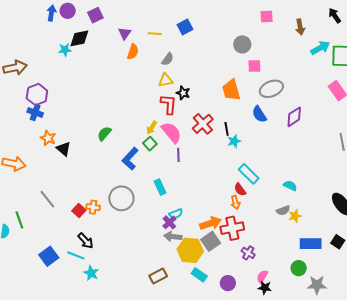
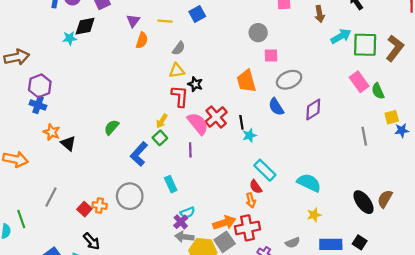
pink semicircle: (171, 132) -> (198, 124), moved
cyan semicircle: (290, 186) -> (309, 183), size x1.6
gray line: (47, 199) -> (51, 197), turned 66
gray semicircle: (283, 210) -> (293, 243), moved

